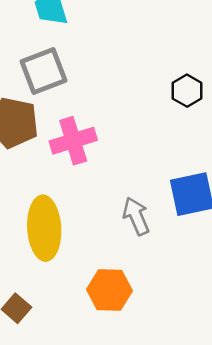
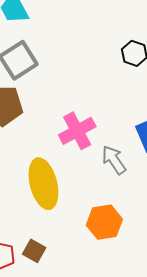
pink cross: (73, 141) -> (77, 131), moved

